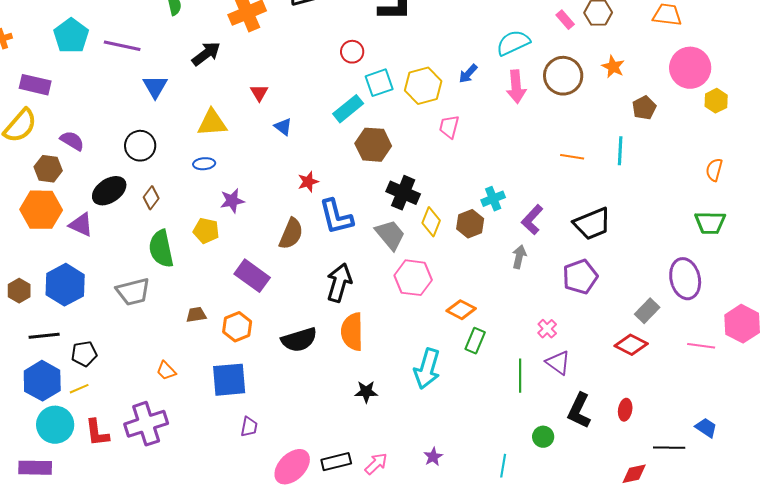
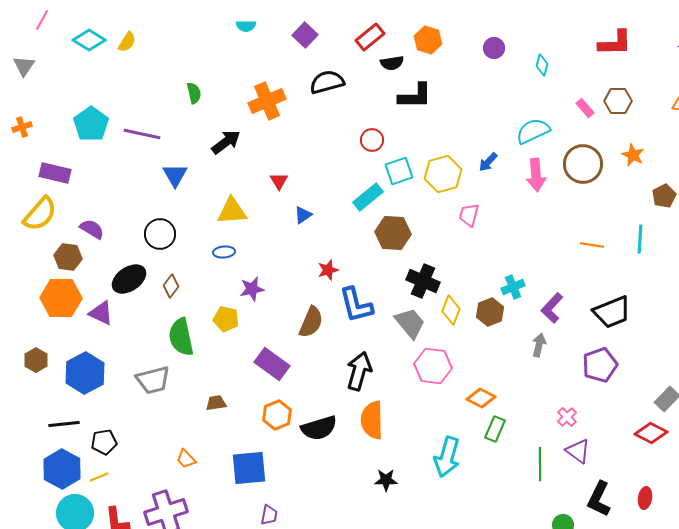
blue triangle: (283, 127) -> (303, 215), turned 48
brown hexagon: (19, 291) -> (36, 360), moved
orange hexagon: (237, 327) -> (277, 415), moved

